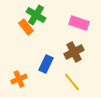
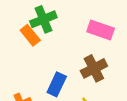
green cross: (36, 15) -> (43, 19), turned 36

